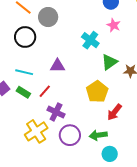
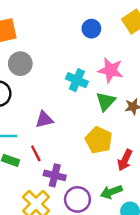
pink star: (114, 25) -> (111, 70), moved, size x1.5
red line: (45, 91) -> (36, 153), turned -56

